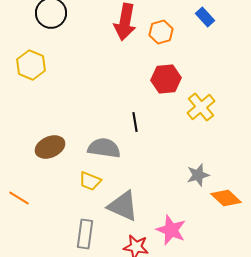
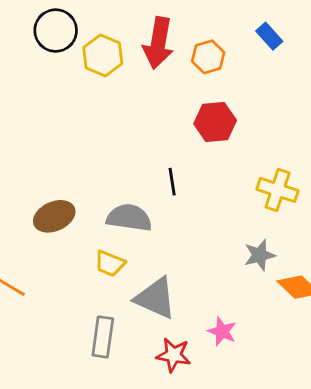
yellow hexagon: (31, 65) -> (103, 55), moved
yellow cross: (201, 107) -> (278, 190), moved, turned -32
pink star: (171, 230) -> (222, 331), size x0.7

